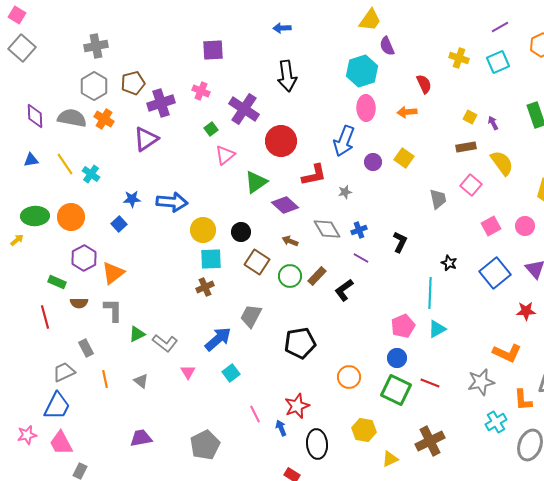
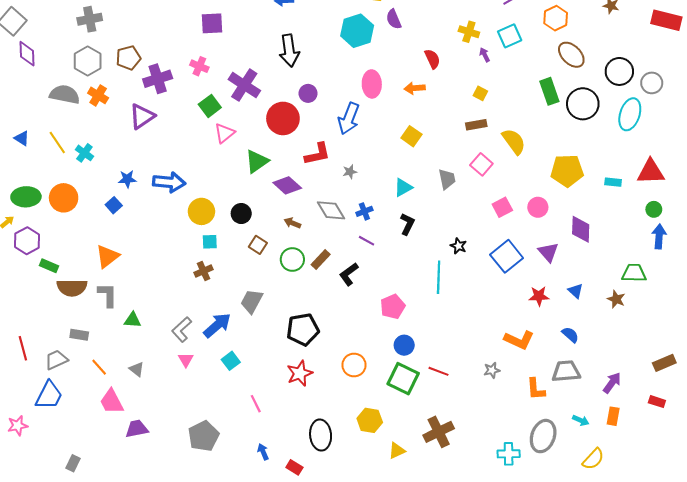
cyan hexagon: (362, 71) -> (357, 31), moved
purple diamond: (35, 116) -> (27, 54), moved
purple arrow: (493, 123) -> (485, 55), moved
green square: (211, 129) -> (210, 106), size x1.5
blue triangle: (31, 160) -> (22, 138), turned 42
purple circle: (373, 162) -> (308, 93), moved
purple hexagon: (84, 258) -> (27, 241), moved
cyan square: (211, 259) -> (210, 242), size x0.7
brown square: (257, 262) -> (258, 245), size x0.7
brown semicircle: (79, 303) -> (72, 288), size x1.6
red line: (45, 317) -> (23, 348), moved
pink pentagon: (403, 326) -> (393, 307), moved
cyan triangle: (437, 329) -> (403, 187), moved
green triangle: (137, 334) -> (133, 320), turned 30
gray L-shape: (165, 343) -> (182, 329), moved, turned 100
gray rectangle: (86, 348) -> (79, 335), turned -54
orange line: (105, 379) -> (99, 367), turned -30
gray star: (481, 382) -> (492, 370), size x0.6
red star: (297, 406) -> (300, 373), moved
cyan cross: (496, 422) -> (509, 454), moved, turned 30
blue arrow: (281, 428) -> (263, 452), moved
pink trapezoid: (61, 443) -> (112, 402), moved

